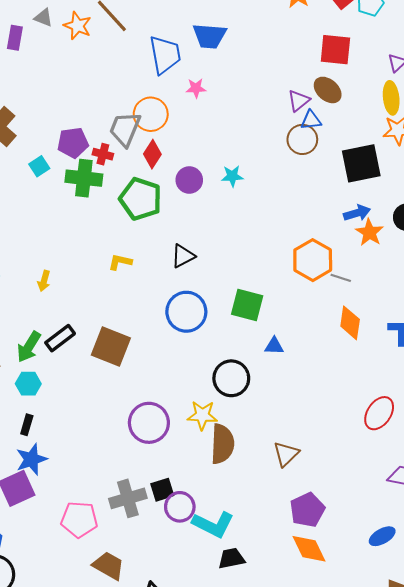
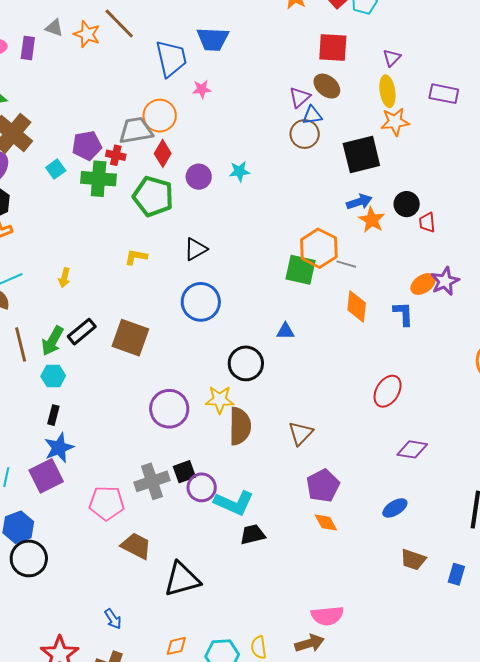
gray trapezoid: (125, 129) -> (136, 131), turned 60
green square: (247, 305) -> (301, 270), moved
orange diamond: (309, 549) -> (326, 523), size x0.7

